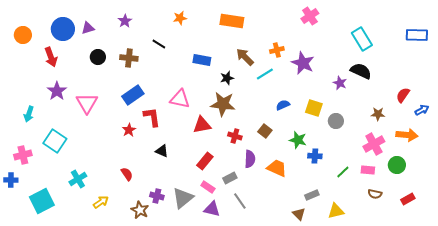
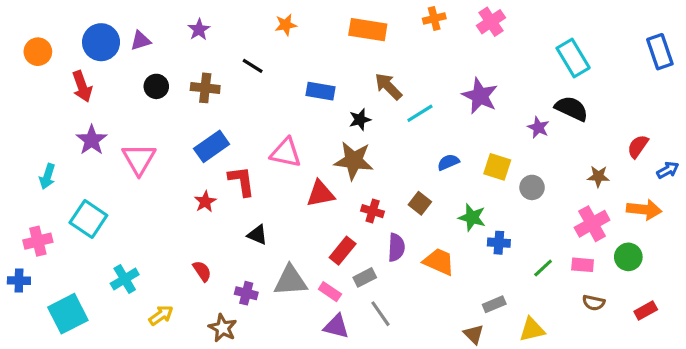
blue rectangle: (417, 35) -> (660, 52), turned 70
orange cross: (277, 50) -> (434, 19), moved
red rectangle: (205, 161) -> (343, 251), moved
purple cross: (157, 196) -> (246, 293), moved
gray triangle: (183, 198) -> (290, 281), moved, turned 35

